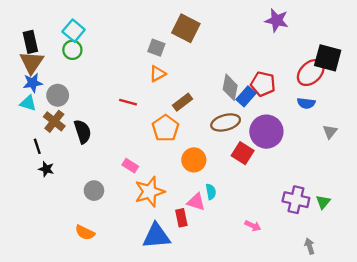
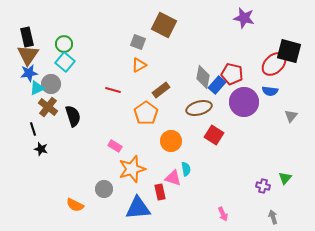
cyan square: (74, 31) -> (65, 62), moved
cyan triangle: (28, 103) -> (37, 88), moved, turned -42
purple circle: (266, 132) -> (244, 102), moved
gray circle: (94, 191) -> (104, 189), moved
purple cross: (296, 200) -> (263, 186), moved, size x0.6
pink arrow: (253, 226) -> (223, 214), moved, turned 40

